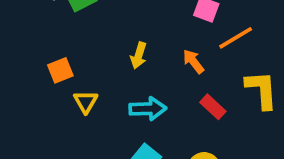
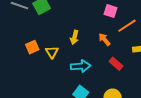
yellow triangle: (86, 102) -> (52, 52), moved

